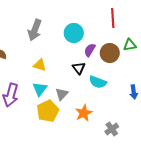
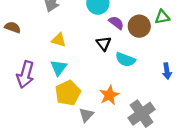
purple semicircle: (90, 50) -> (116, 23), turned 96
gray triangle: (62, 94) -> (86, 115), moved
gray cross: (112, 129) -> (142, 114), size x1.6

